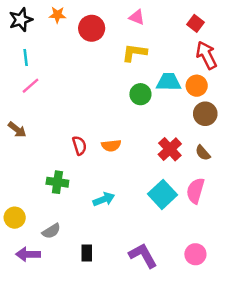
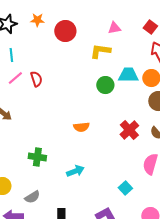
pink triangle: (137, 17) -> (114, 28), moved, turned -32
red semicircle: (79, 146) -> (36, 79), moved
cyan square: (162, 194) -> (125, 188), moved, size x0.6

